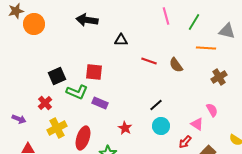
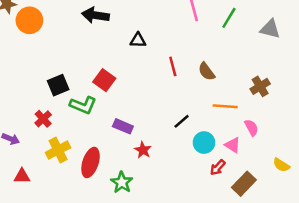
orange line: (206, 48) -> (225, 106), moved
red line: (149, 61) -> (173, 66), turned 56
red square: (94, 72) -> (104, 80), turned 30
purple rectangle: (100, 103) -> (123, 126), moved
cyan circle: (161, 126) -> (204, 143), moved

